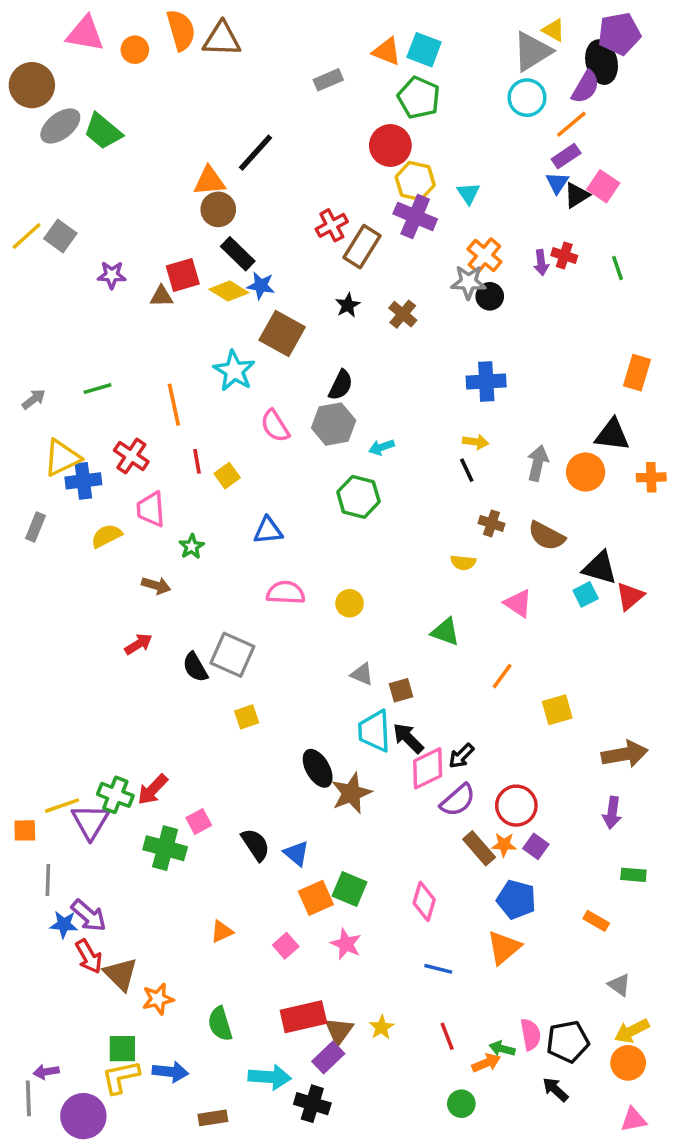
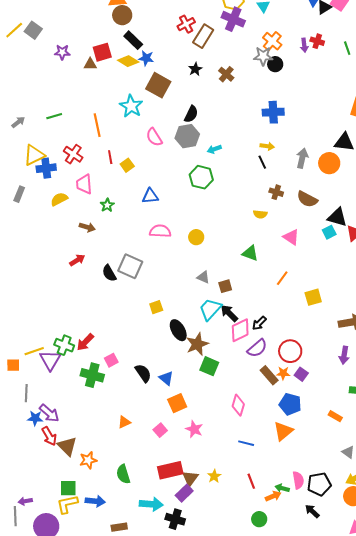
yellow square: (247, 717) -> (156, 307), moved
cyan trapezoid: (374, 731) -> (210, 309), turned 45
green square: (350, 889) -> (209, 366), moved

